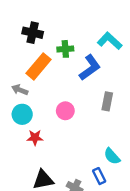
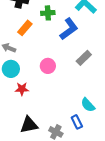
orange rectangle: (38, 66) -> (25, 28), size x0.7
gray rectangle: (107, 101) -> (84, 58), turned 35

